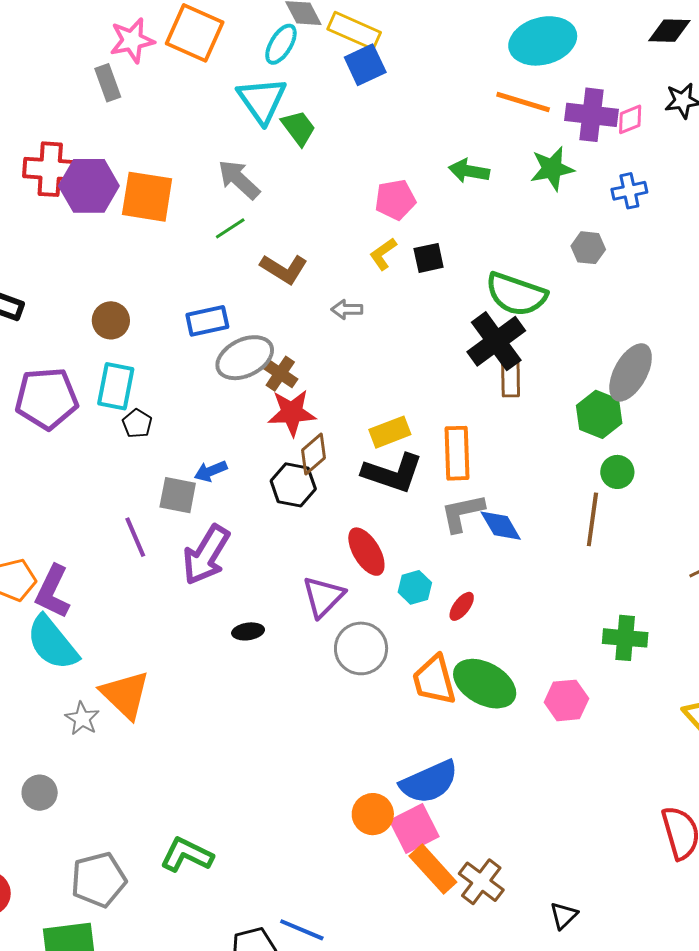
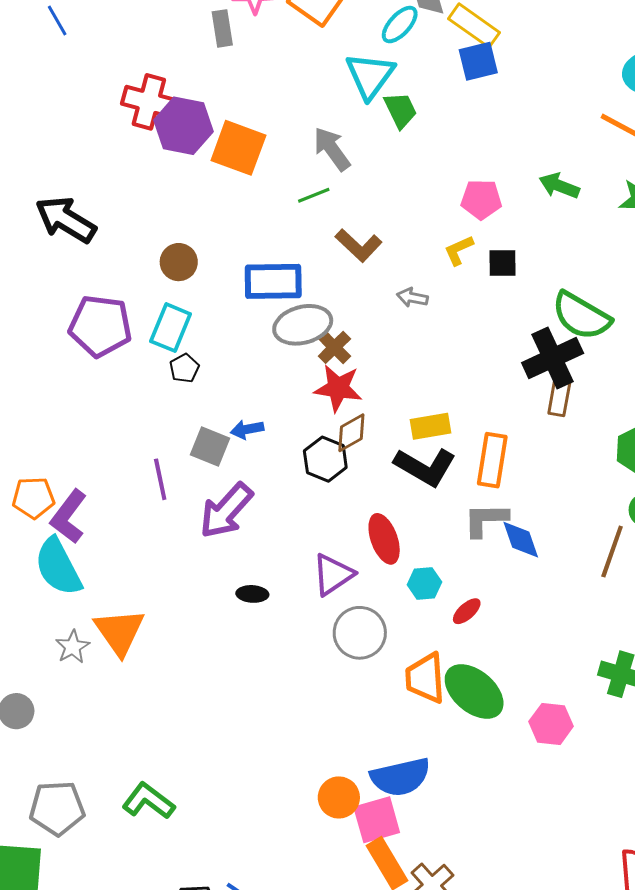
blue rectangle: (207, 321) -> (273, 281), size x1.4

